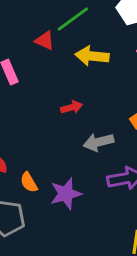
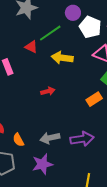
gray arrow: (98, 142) -> (50, 138), moved
purple star: (66, 194) -> (42, 164), moved

